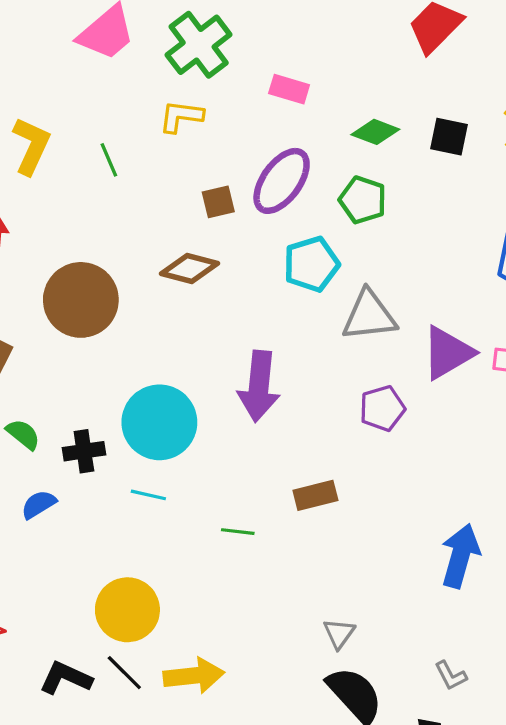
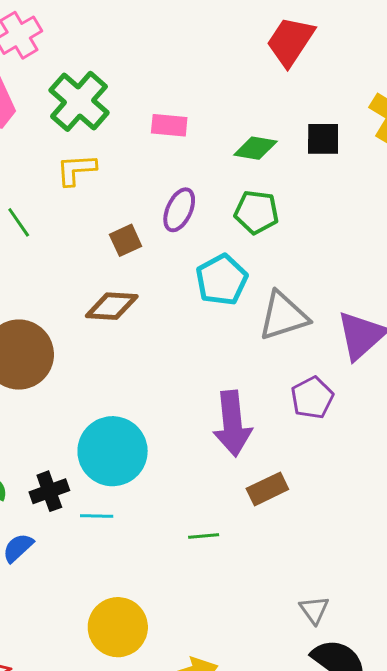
purple ellipse: (282, 181) -> (179, 210), size x0.7
purple arrow: (259, 386) -> (232, 424), moved
cyan line: (148, 495) -> (97, 516), moved

